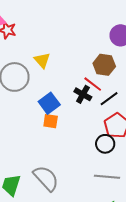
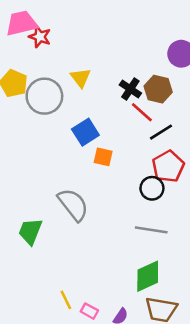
black cross: (83, 94) -> (130, 89), moved
orange square: (51, 121) -> (103, 157), moved
gray semicircle: (46, 178) -> (73, 205), moved

